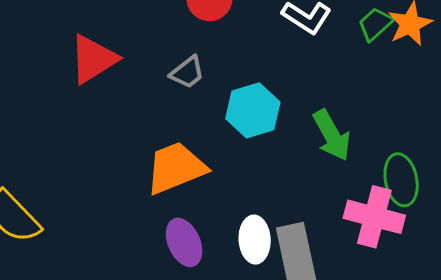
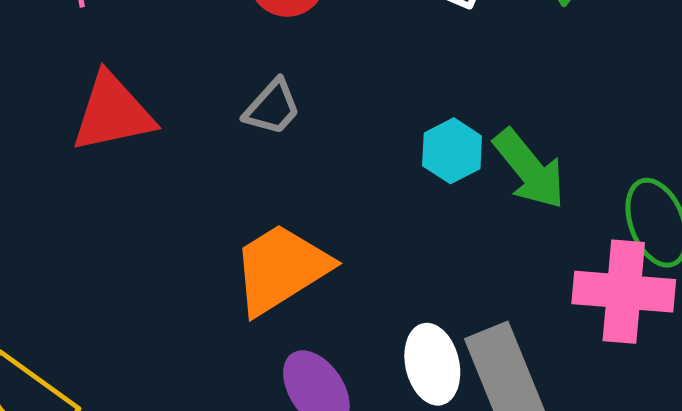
red triangle: (93, 59) -> (113, 113), turned 30
cyan hexagon: (253, 110) -> (452, 151), moved, size x0.7

